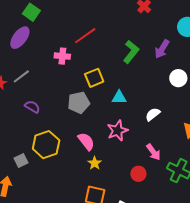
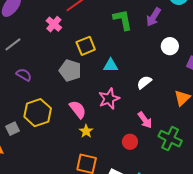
green L-shape: (131, 52) -> (123, 20), turned -50
pink cross: (62, 56) -> (54, 24), turned 35
gray pentagon: (79, 103) -> (70, 71), turned 30

